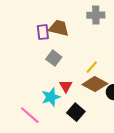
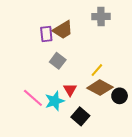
brown trapezoid: (59, 28) -> (63, 30), turned 135
pink line: (30, 115) -> (33, 98), moved

